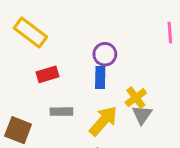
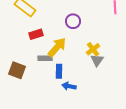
blue rectangle: (100, 77) -> (59, 71), moved
yellow arrow: (103, 121) -> (57, 47), moved

